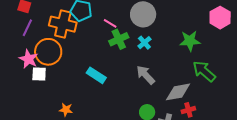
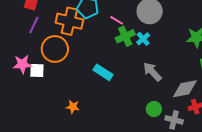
cyan cross: (144, 43) -> (143, 39), moved
pink star: (28, 59) -> (22, 64), moved, turned -30
white square: (39, 74) -> (37, 70), moved

